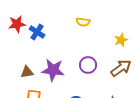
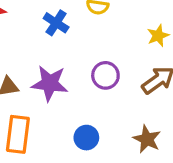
blue cross: (37, 32) -> (56, 23), moved

